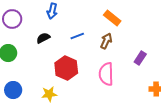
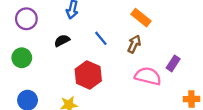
blue line: (77, 36) -> (101, 38), turned 72
pink semicircle: (106, 74) -> (148, 76), moved, turned 105

